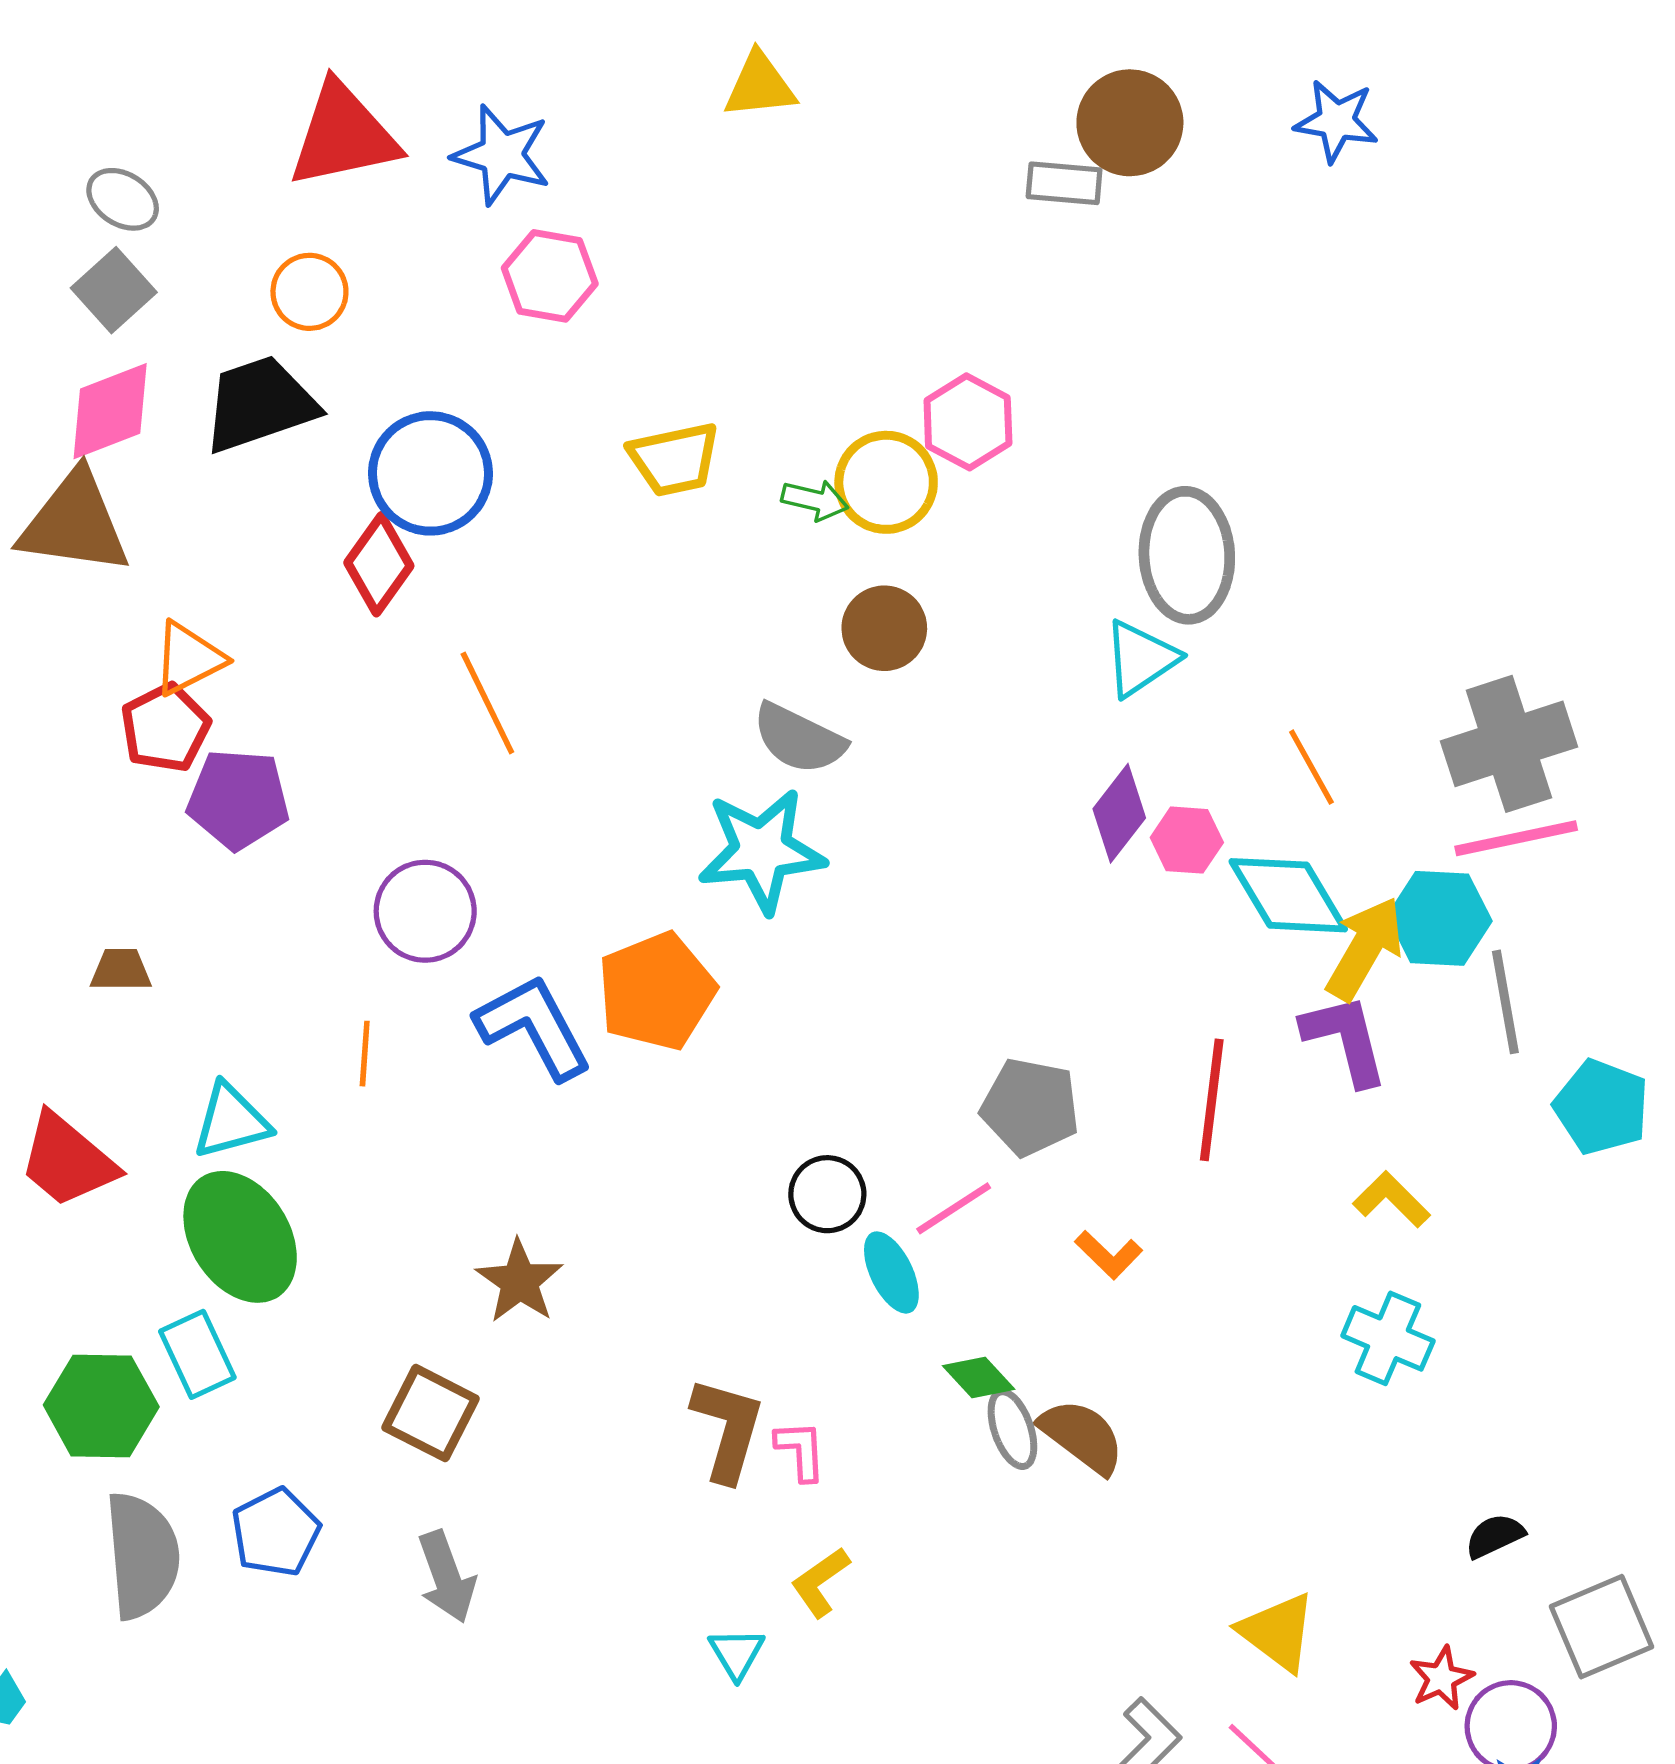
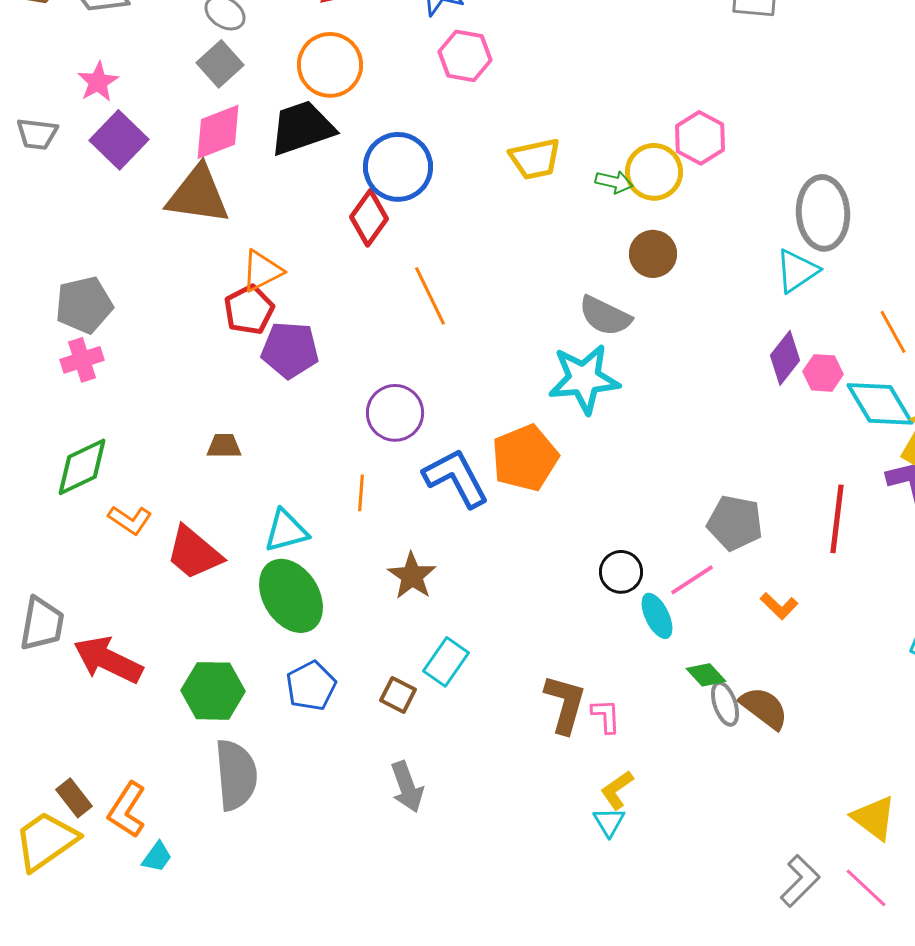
orange circle: (309, 292) -> (330, 65), size x1.5
brown star: (519, 1281) -> (412, 576), moved
cyan rectangle: (197, 1354) -> (446, 662), moved, turned 60
brown square: (430, 1413) -> (398, 695), size x0.7
blue pentagon: (276, 1532) -> (311, 686), moved
cyan triangle: (737, 1653) -> (609, 822), moved

